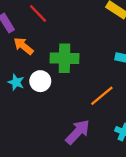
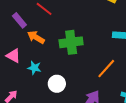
white circle: (40, 81) -> (57, 84), moved

